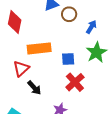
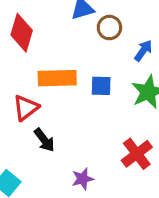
blue square: (68, 59) -> (101, 86), moved
red cross: (75, 82) -> (137, 154), moved

